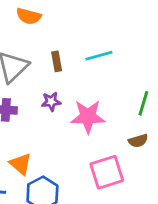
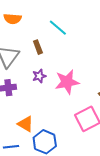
cyan line: (99, 56) -> (58, 28), moved, turned 66

